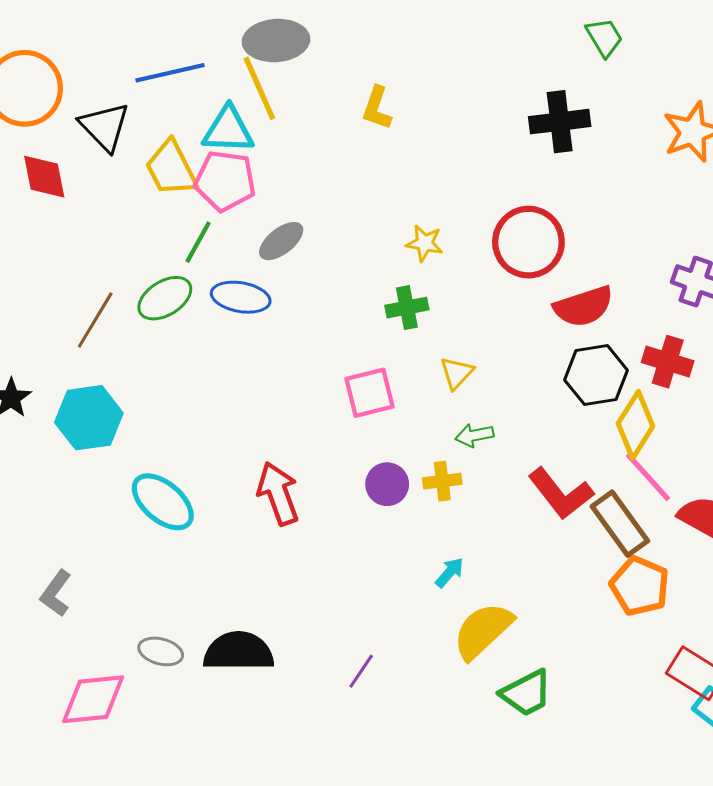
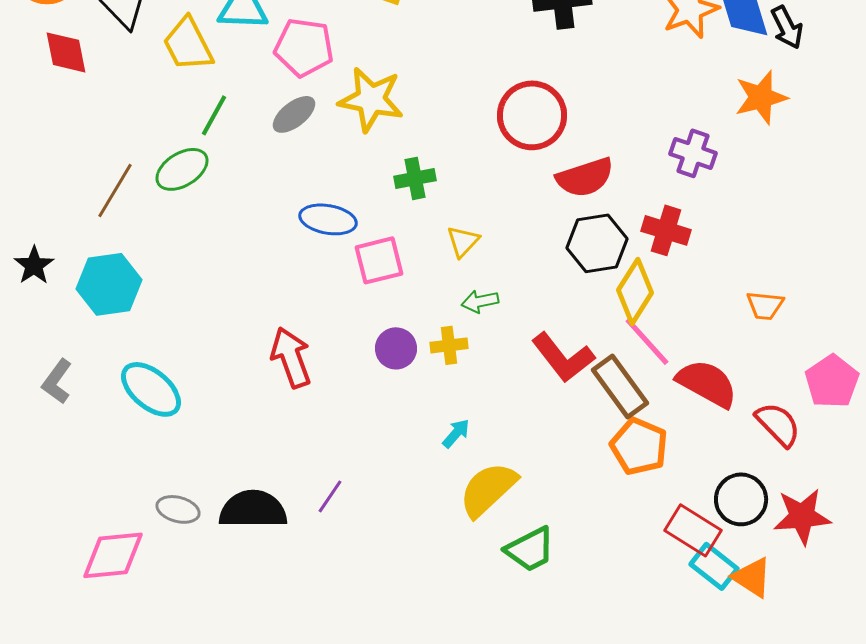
pink pentagon: (225, 181) -> (304, 47), moved
yellow star: (425, 243) -> (371, 99), moved, size x1.8
blue ellipse: (241, 297) -> (328, 219), moved
cyan ellipse: (163, 502) -> (151, 389), moved
gray L-shape: (56, 593) -> (57, 381), moved
purple line: (361, 671) -> (330, 496), moved

